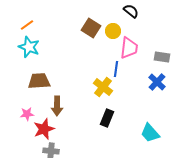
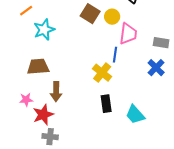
cyan star: (29, 47) -> (44, 30), moved, turned 30
black rectangle: (107, 118) -> (106, 104), turned -30
cyan trapezoid: (150, 133) -> (135, 115), moved

